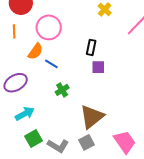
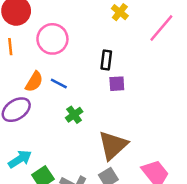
orange semicircle: (35, 51) -> (34, 82), moved
cyan arrow: (25, 114) -> (20, 159), moved

